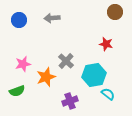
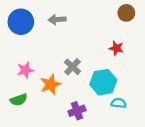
blue circle: (19, 20) -> (21, 22), size x1.5
cyan semicircle: (108, 94) -> (119, 103), turned -32

